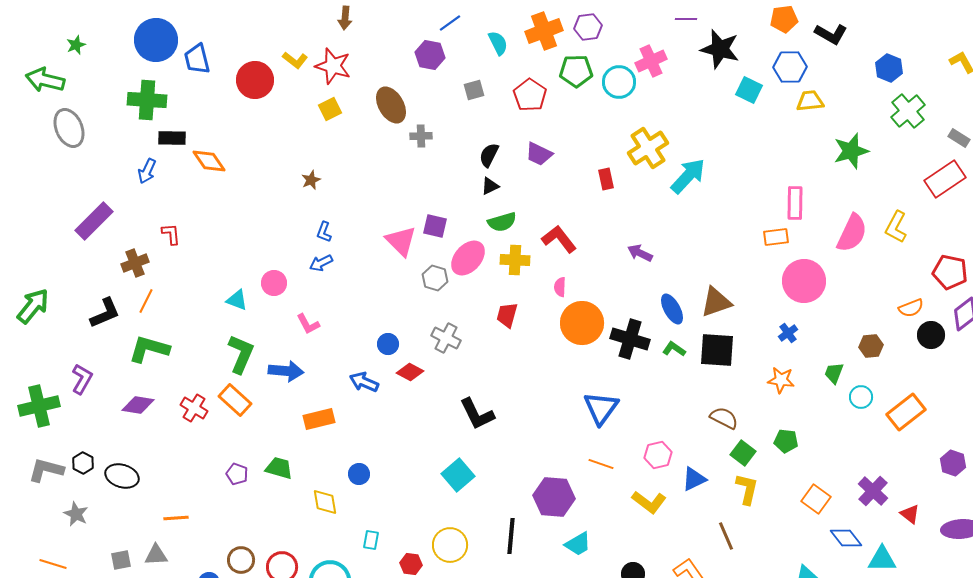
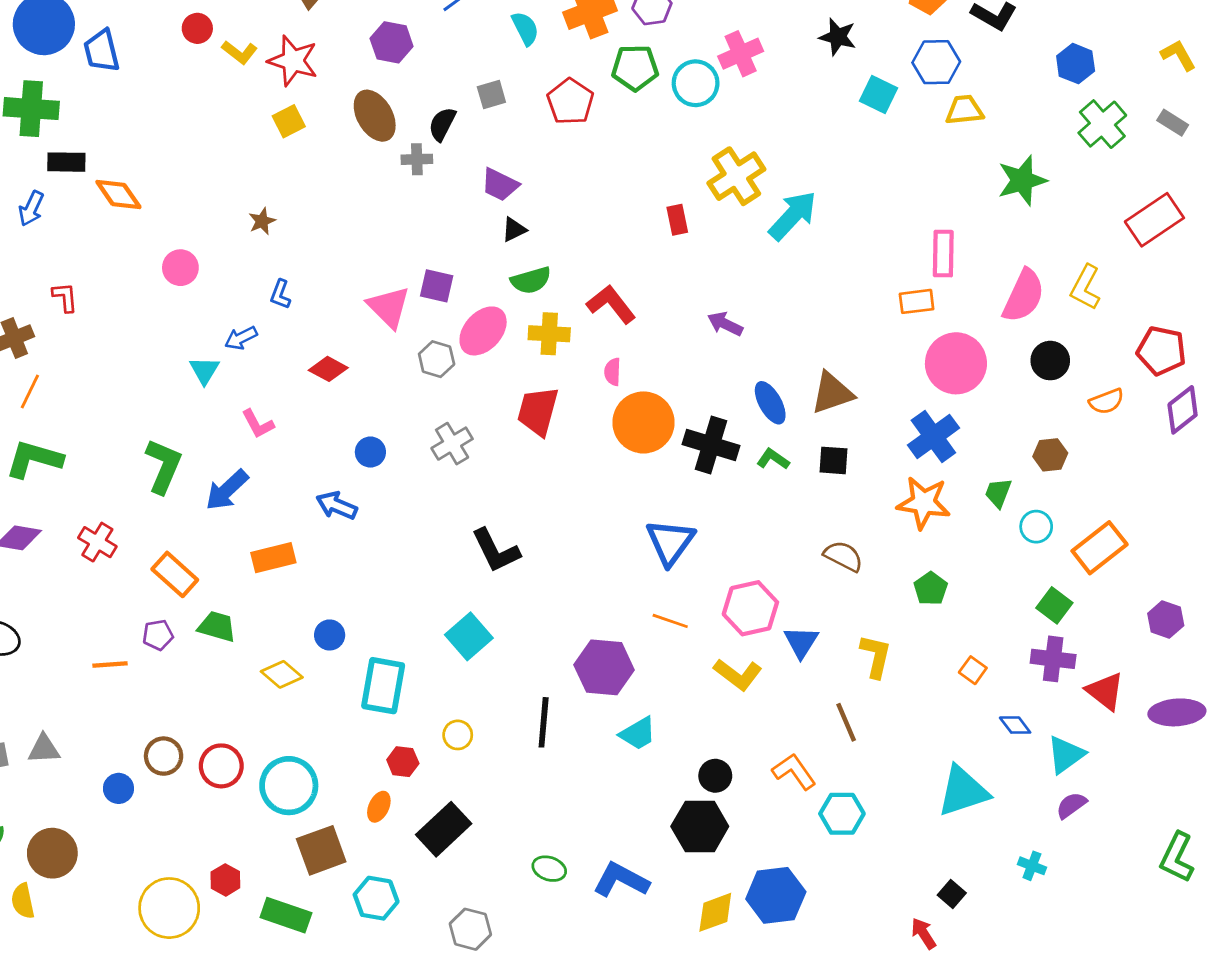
black star: (720, 49) -> (838, 37), size x0.7
purple hexagon: (430, 55) -> (392, 42), moved
red circle: (255, 80) -> (197, 28), moved, size x0.6
gray rectangle: (959, 138) -> (1173, 123), moved
purple trapezoid: (539, 154) -> (500, 185), moved
black semicircle: (489, 155) -> (442, 124), moved
blue arrow: (321, 263) -> (241, 338), moved
pink circle: (274, 283) -> (180, 268), moved
cyan triangle: (237, 300) -> (204, 370), moved, turned 40
red trapezoid: (507, 315) -> (538, 411), size x1.4
blue cross: (788, 333) -> (933, 437), size x1.8
black circle: (931, 335) -> (1050, 361), moved
gray cross: (446, 338) -> (452, 444), turned 32
black square: (717, 350) -> (833, 460), size x0.6
blue arrow: (286, 371) -> (227, 490), turned 132
red diamond: (410, 372) -> (328, 369), moved
orange star: (781, 380) -> (924, 503), size x1.4
orange rectangle: (235, 400) -> (175, 574), moved
green pentagon: (786, 441) -> (931, 589), turned 30
green square: (743, 453) -> (1054, 605), moved
pink hexagon: (658, 455) -> (750, 608), size x1.4
purple pentagon: (237, 474) -> (158, 635), turned -30
blue triangle: (694, 479) -> (801, 642), turned -32
purple cross: (873, 491) -> (1053, 659), turned -36
orange square: (816, 499) -> (973, 670), size x0.7
yellow diamond: (325, 502) -> (282, 674), turned -40
red triangle: (910, 514) -> (1105, 691), size x1.4
orange line: (176, 518) -> (110, 665), moved
blue diamond: (846, 538) -> (1015, 725), size x0.7
cyan rectangle: (371, 540) -> (383, 686), moved, size x2.0
yellow circle: (450, 545) -> (458, 735), size x0.6
cyan triangle: (882, 559) -> (1066, 755), turned -36

